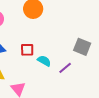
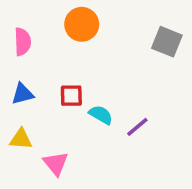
gray square: (82, 47) -> (167, 42), moved

